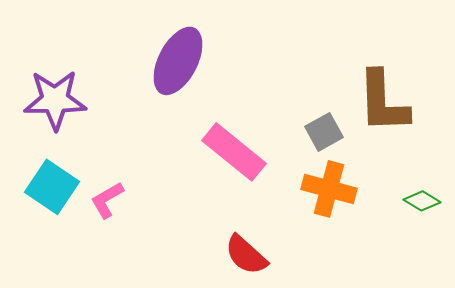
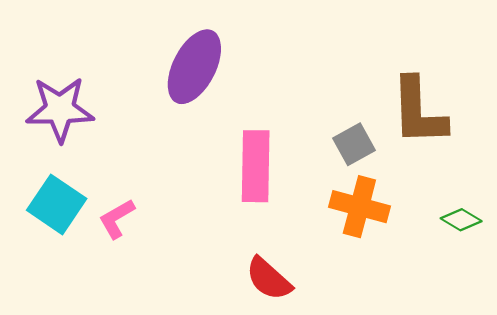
pink rectangle: (234, 152) -> (256, 166), turned 52

